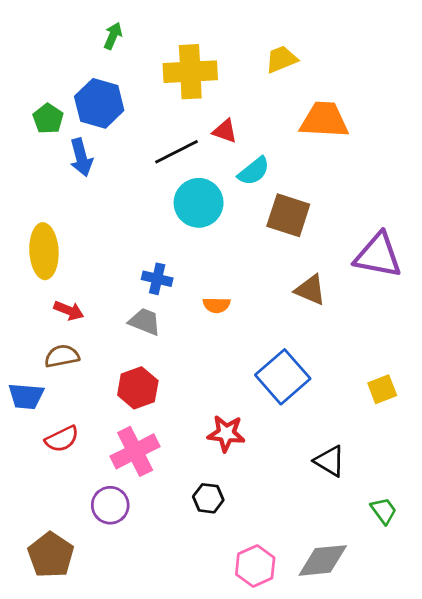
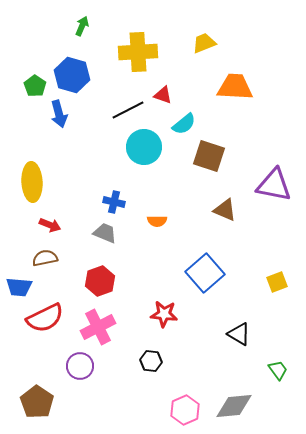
red semicircle: (62, 439) -> (45, 318), size x1.5

